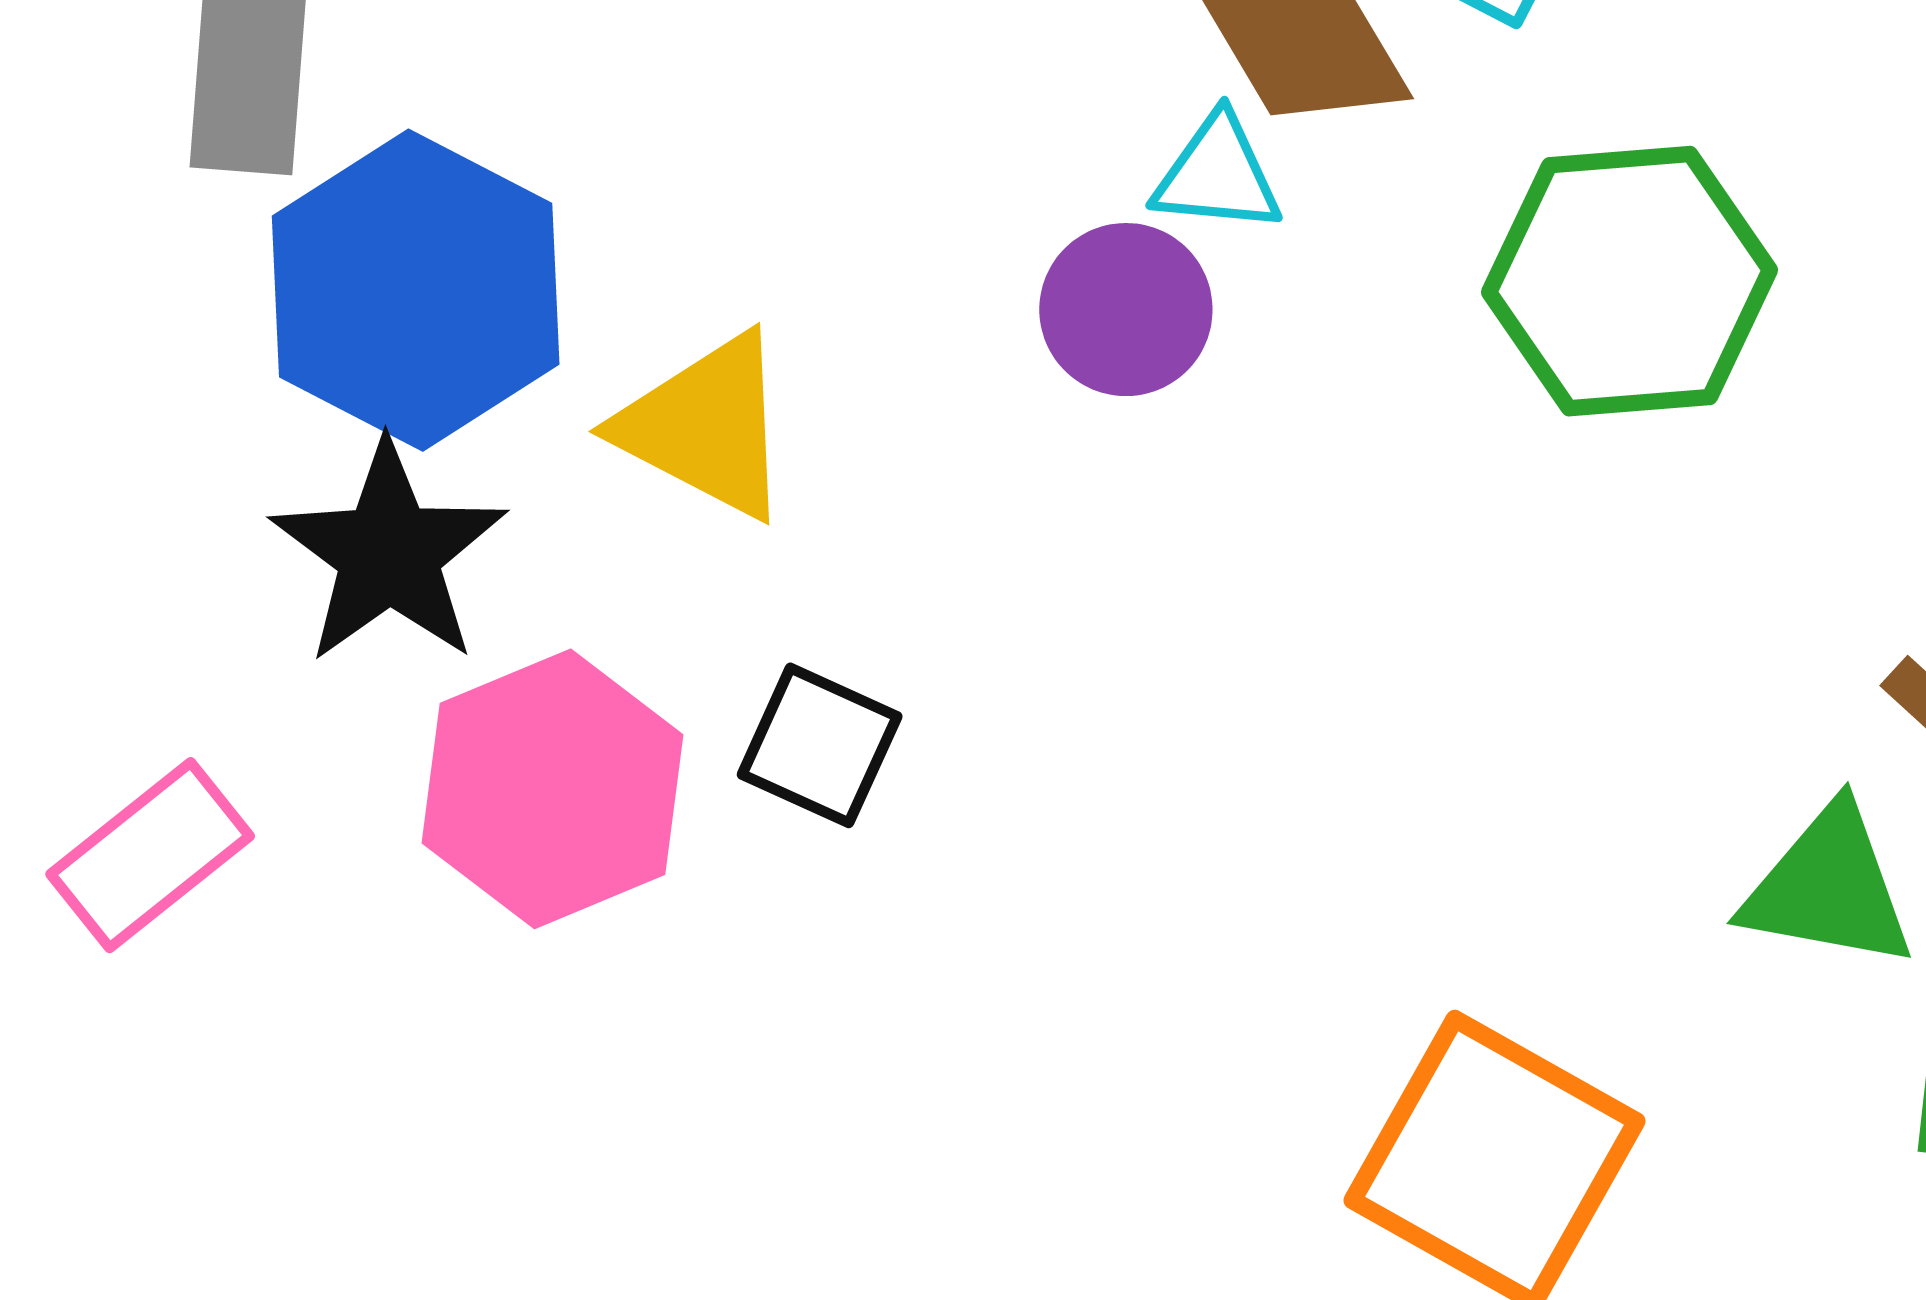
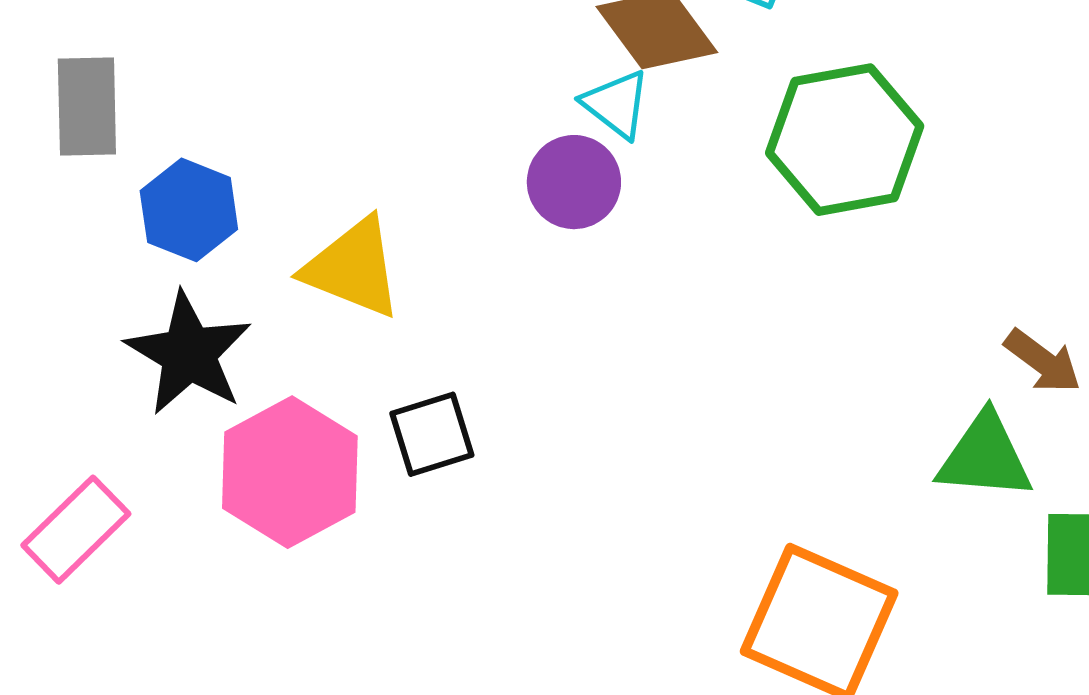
cyan triangle: (1217, 175) -> (616, 104), turned 38
blue hexagon: (416, 290) -> (189, 210), size x0.6
black square: (820, 745) -> (432, 434), turned -36

